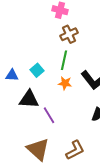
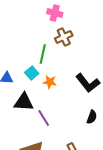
green line: (64, 60) -> (43, 54), moved
orange star: (65, 83) -> (50, 82), moved

